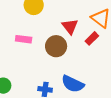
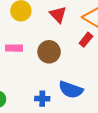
red triangle: (70, 26) -> (58, 15), moved

